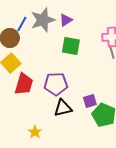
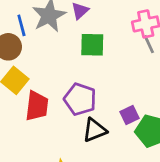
blue line: (22, 24) -> (21, 25), turned -35
purple pentagon: (56, 84) -> (80, 99), turned 30

